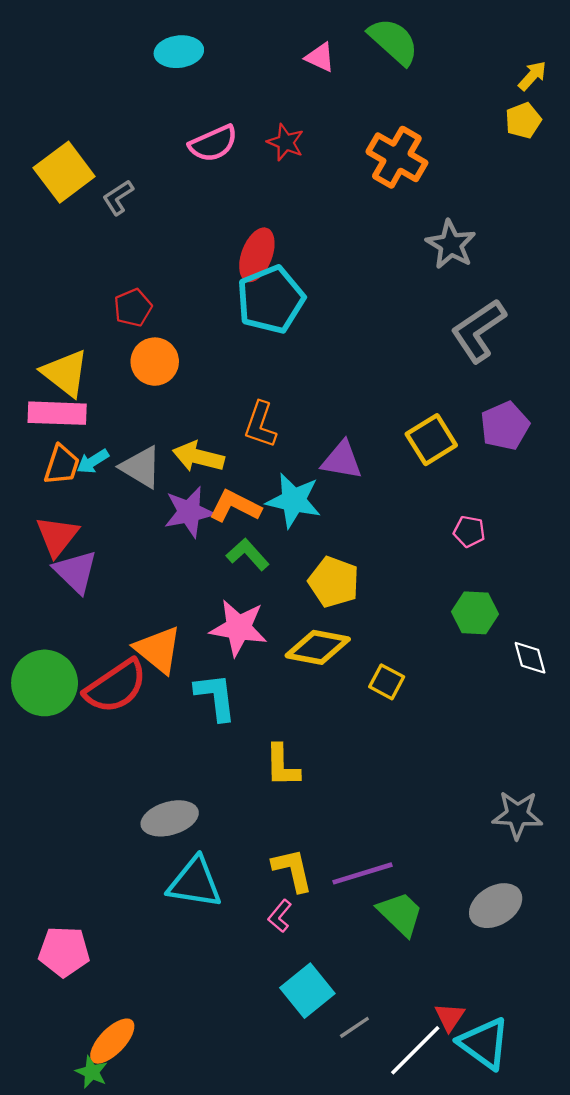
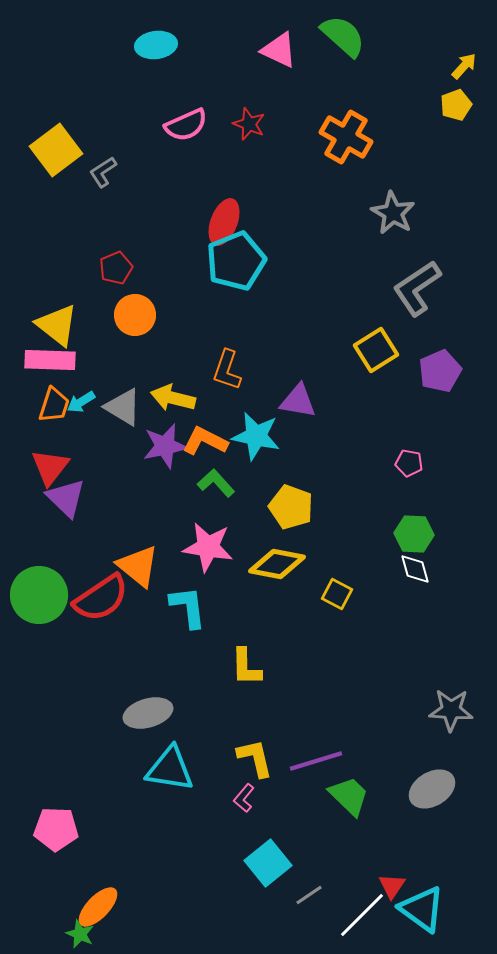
pink triangle: (320, 57) -> (279, 50), size x1.4
yellow square: (431, 440) -> (376, 350), moved
white diamond: (530, 658) -> (415, 569), moved

